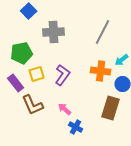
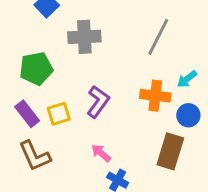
yellow square: (37, 74) -> (59, 114), moved
brown L-shape: (33, 105) -> (35, 156), moved

